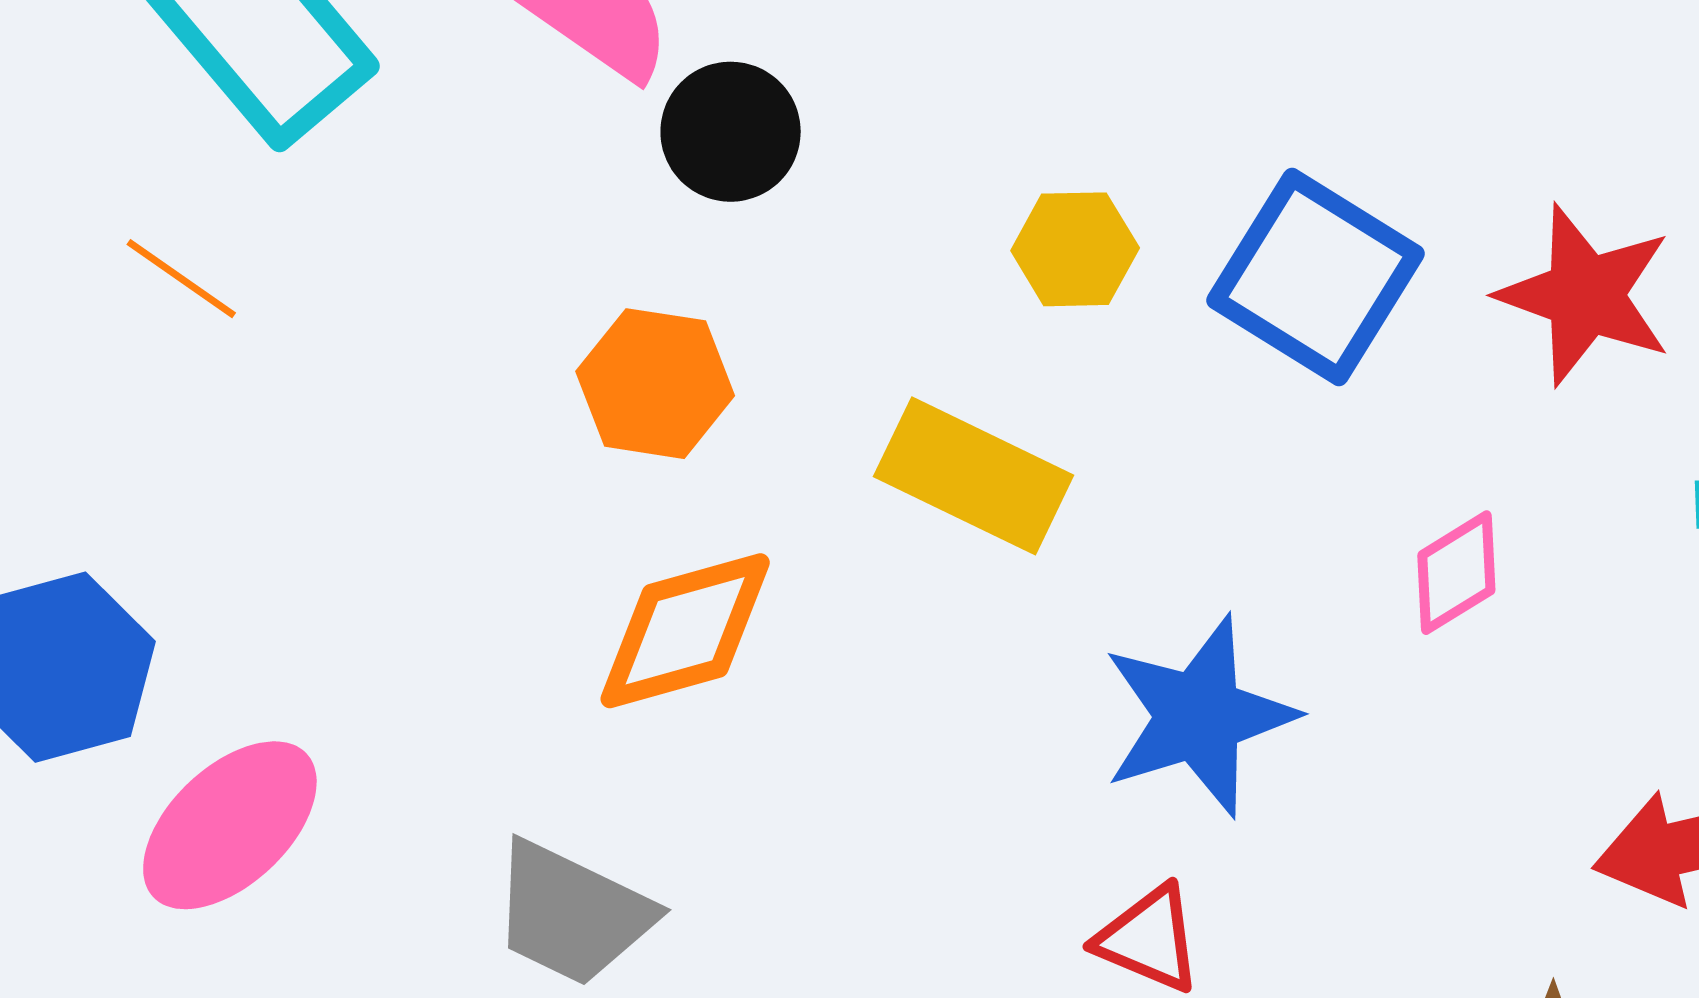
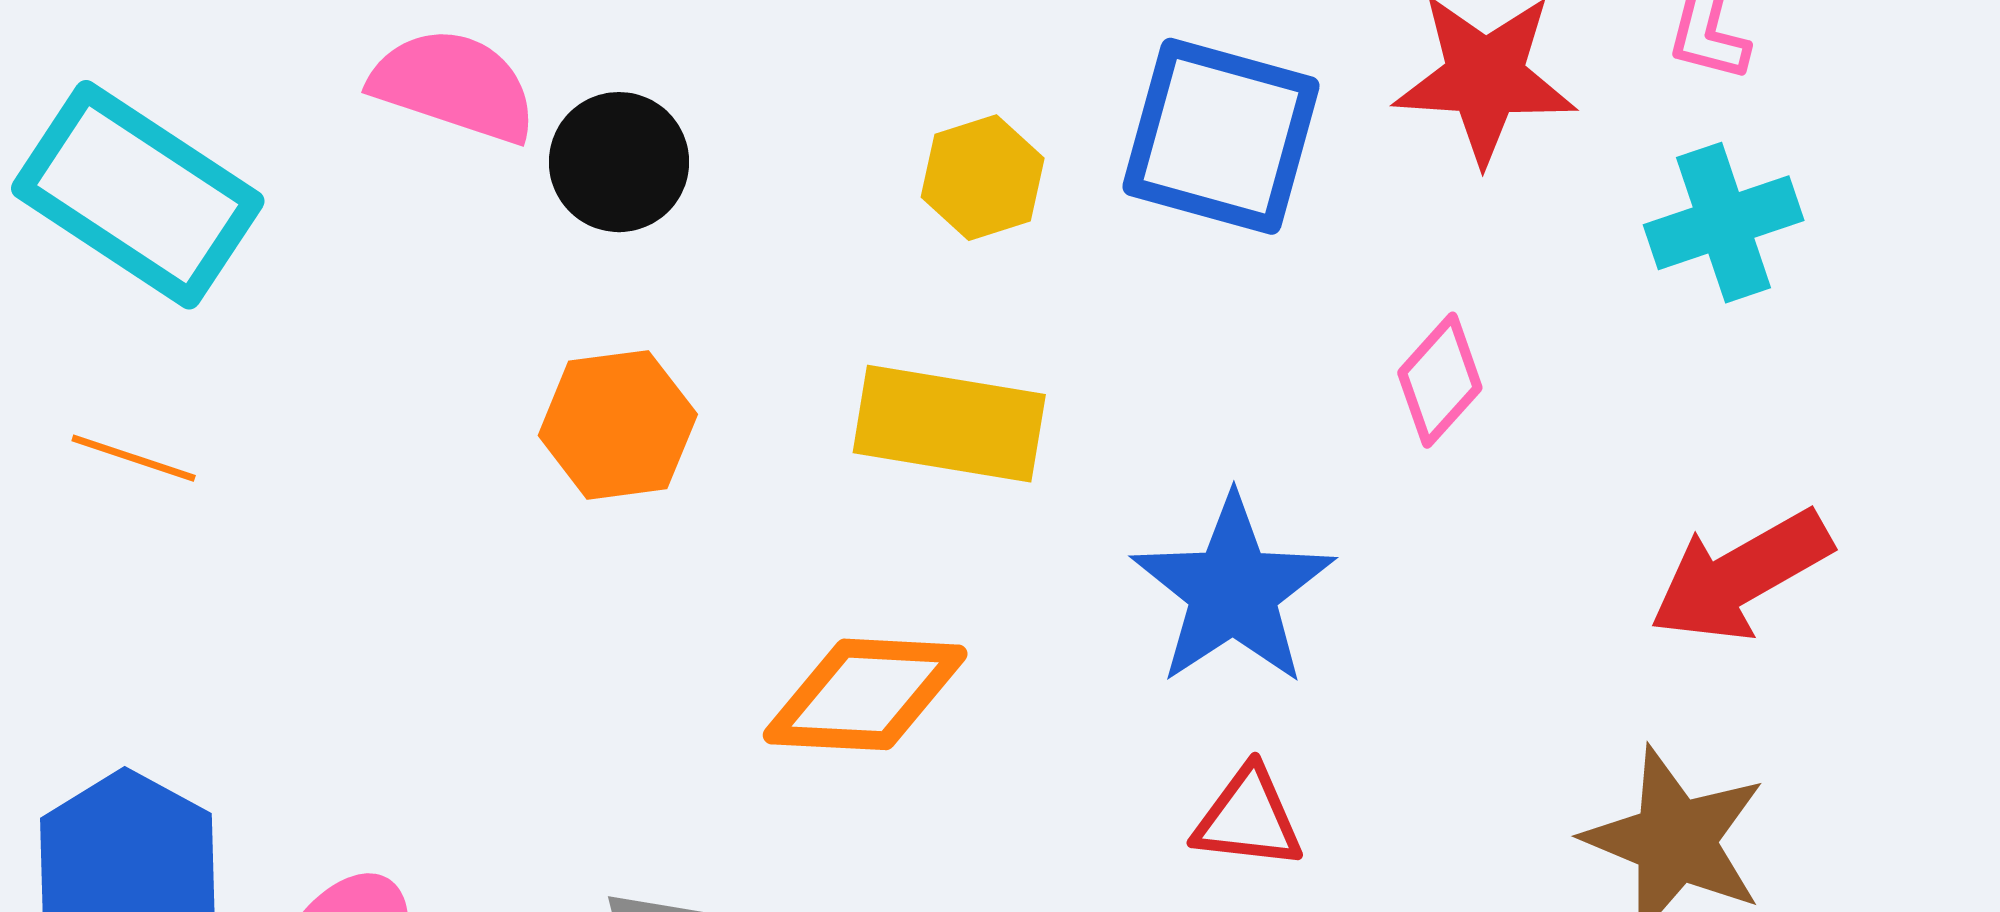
orange diamond: (685, 631) -> (865, 694), moved, turned 35

